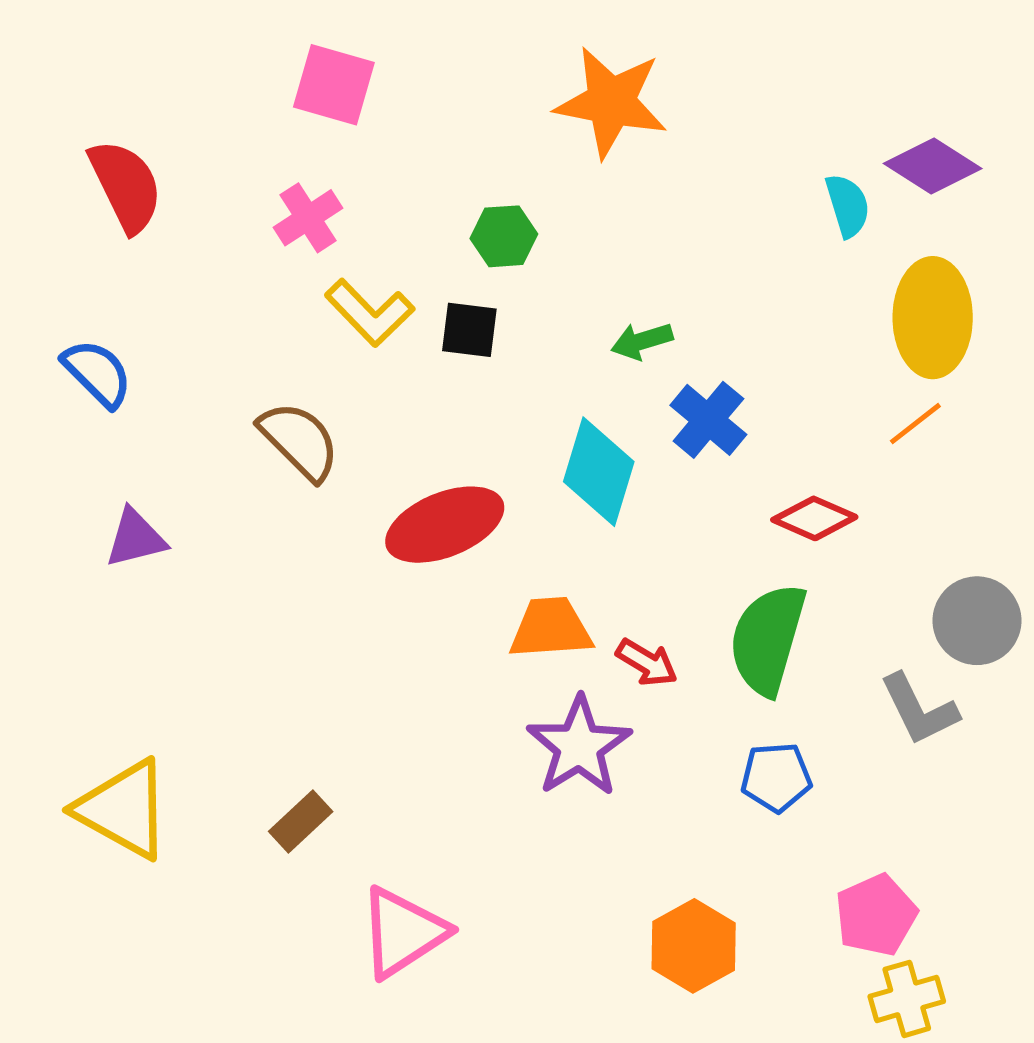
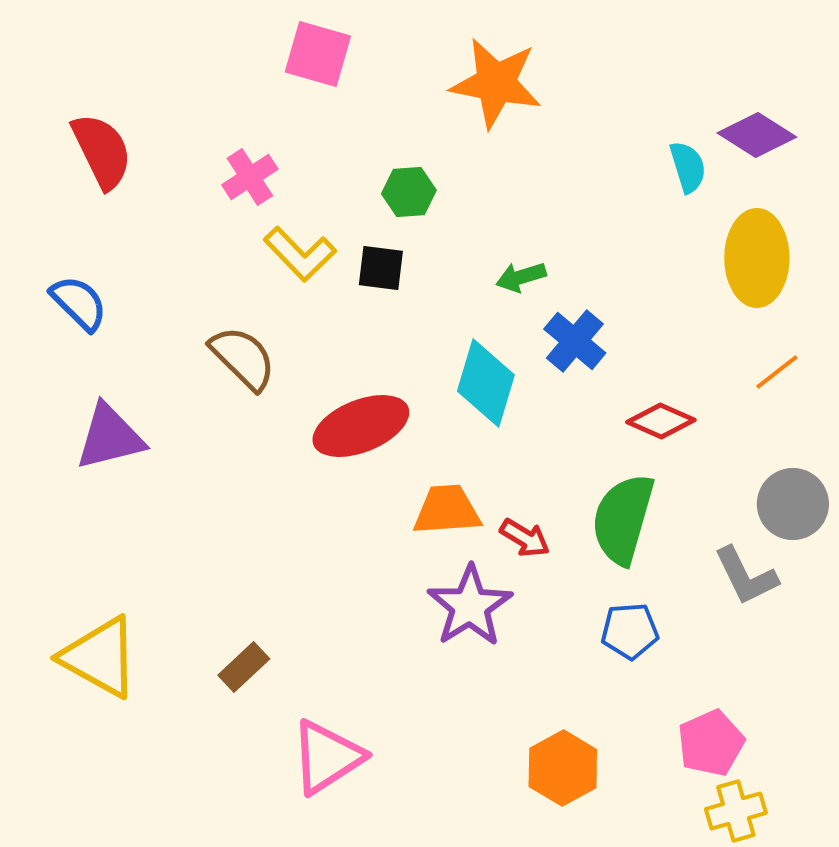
pink square: (334, 85) -> (318, 54), moved
orange line: (915, 424) -> (777, 372), moved
purple triangle: (136, 538) -> (110, 437), size x1.4

